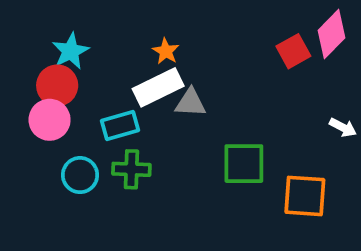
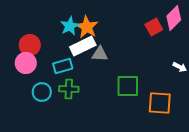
cyan star: (70, 51) -> (70, 26), moved
orange star: (166, 51) -> (87, 27), size x1.6

